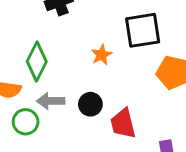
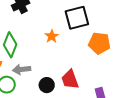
black circle: (90, 104) -> (47, 85), moved

